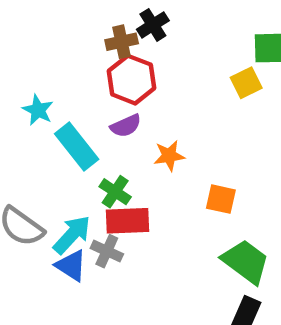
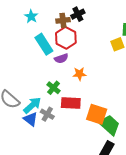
cyan star: (38, 110) -> (31, 16), moved
cyan rectangle: (77, 146) -> (44, 44), moved
orange square: (221, 199) -> (97, 114), moved, size x1.5
red rectangle: (128, 221) -> (71, 103), moved

